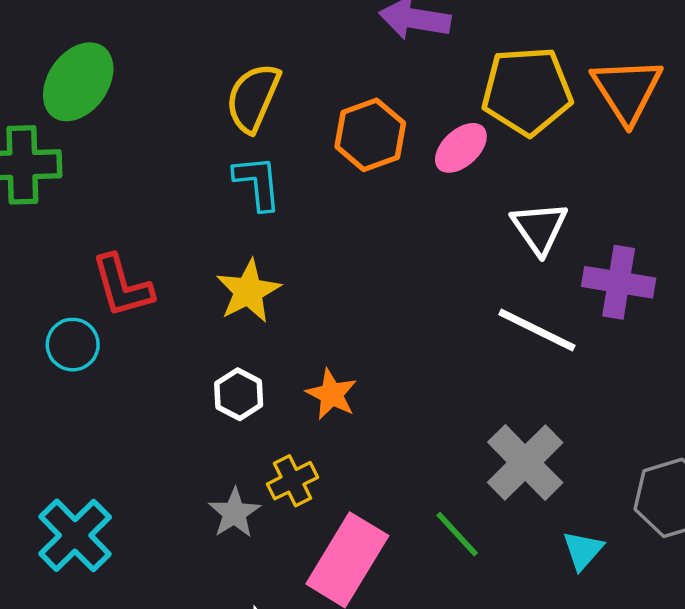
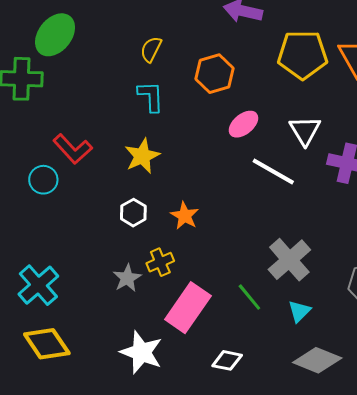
yellow semicircle: (253, 98) -> (151, 49), size x0.7
pink ellipse: (461, 148) -> (243, 124), moved
red L-shape: (122, 286) -> (73, 149), turned -30
white line: (537, 330) -> (273, 171), moved
cyan triangle: (583, 550) -> (299, 311), moved

